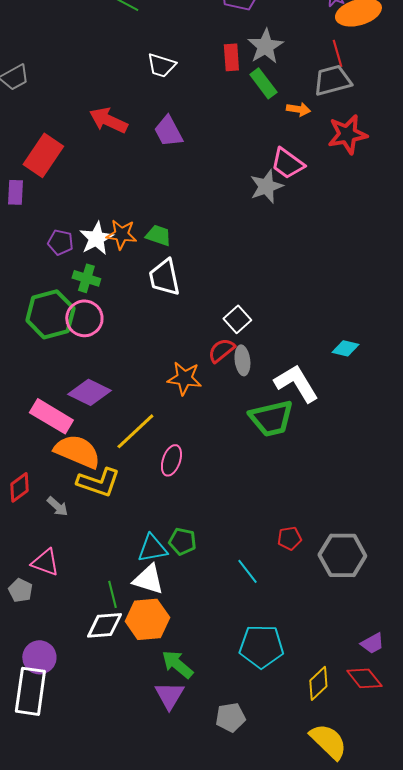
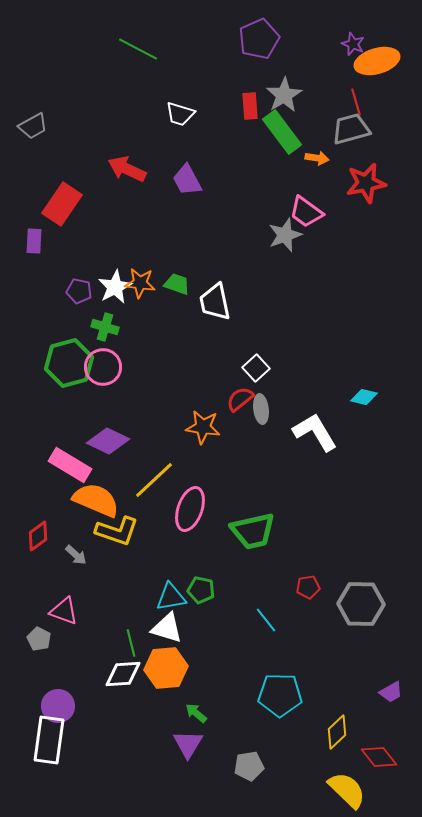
green rectangle: (263, 83) -> (282, 132), size x1.4
white trapezoid: (164, 277) -> (215, 302), moved
green trapezoid: (271, 418) -> (253, 531), moved
pink ellipse: (171, 460) -> (190, 509), size x1.4
green arrow: (177, 664) -> (196, 713), size x0.7
red diamond: (364, 678) -> (379, 757), moved

